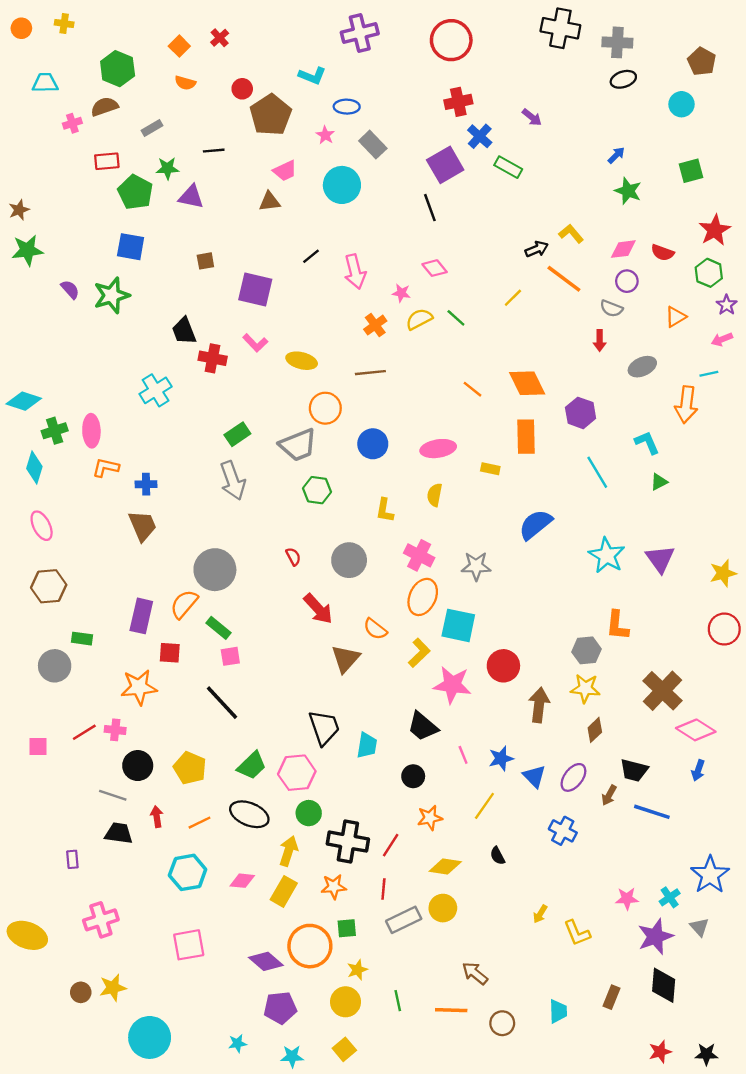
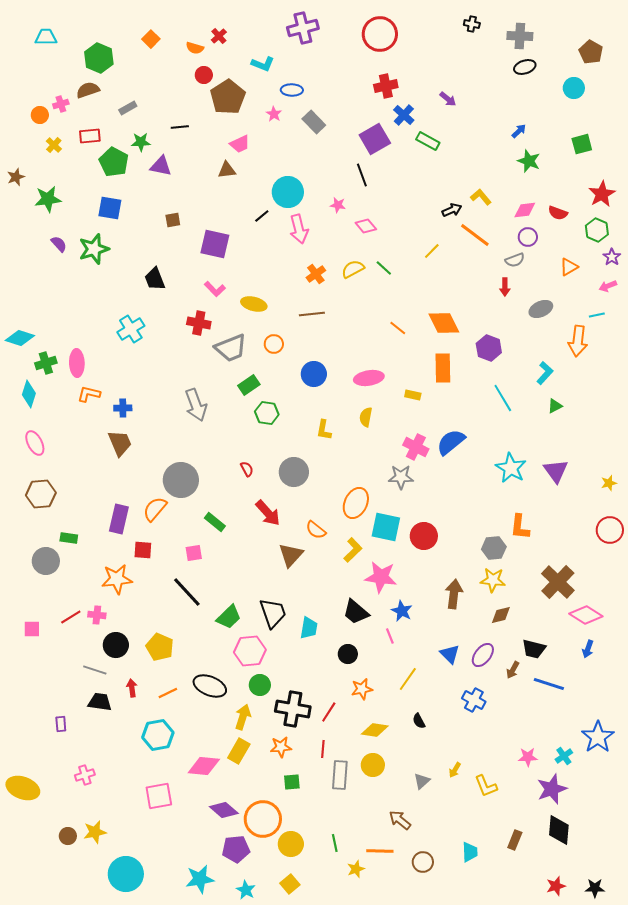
yellow cross: (64, 23) -> (54, 145), moved, turned 35
orange circle: (21, 28) -> (40, 115), moved
black cross: (560, 28) -> (472, 24), size x0.5
red cross: (220, 38) -> (219, 36), moved
cyan trapezoid: (45, 83) -> (46, 37), moved
orange semicircle: (185, 83) -> (195, 48), moved
cyan circle: (342, 185) -> (288, 192), moved
green star: (27, 250) -> (48, 199), moved
pink star: (401, 293) -> (338, 205), moved
gray semicircle: (611, 308) -> (515, 260), turned -42
red cross: (213, 358) -> (199, 323), moved
orange circle: (325, 408) -> (274, 344), size x0.7
green rectangle: (237, 434) -> (249, 385), moved
cyan L-shape: (647, 443) -> (545, 373), turned 65
gray trapezoid: (298, 445) -> (231, 348), moved
pink cross: (419, 555) -> (416, 447), moved
yellow star: (723, 573) -> (609, 483), size x0.7
green rectangle: (218, 628) -> (215, 522), moved
red circle: (503, 666) -> (424, 536), moved
brown diamond: (595, 730) -> (501, 615), turned 30
blue star: (501, 758) -> (402, 611), moved, turned -30
green trapezoid: (252, 766) -> (229, 617), moved
pink diamond: (242, 881) -> (204, 766), moved, size x1.5
pink cross: (101, 920) -> (85, 775), size x0.7
gray rectangle: (404, 920) -> (340, 775), turned -60
gray triangle: (699, 927) -> (422, 781), moved, turned 30
orange circle: (310, 946) -> (263, 819), moved
yellow star: (357, 970) -> (356, 869), moved
cyan star: (237, 1043) -> (200, 879), size x1.8
cyan star: (292, 1056) -> (246, 890), turned 30

